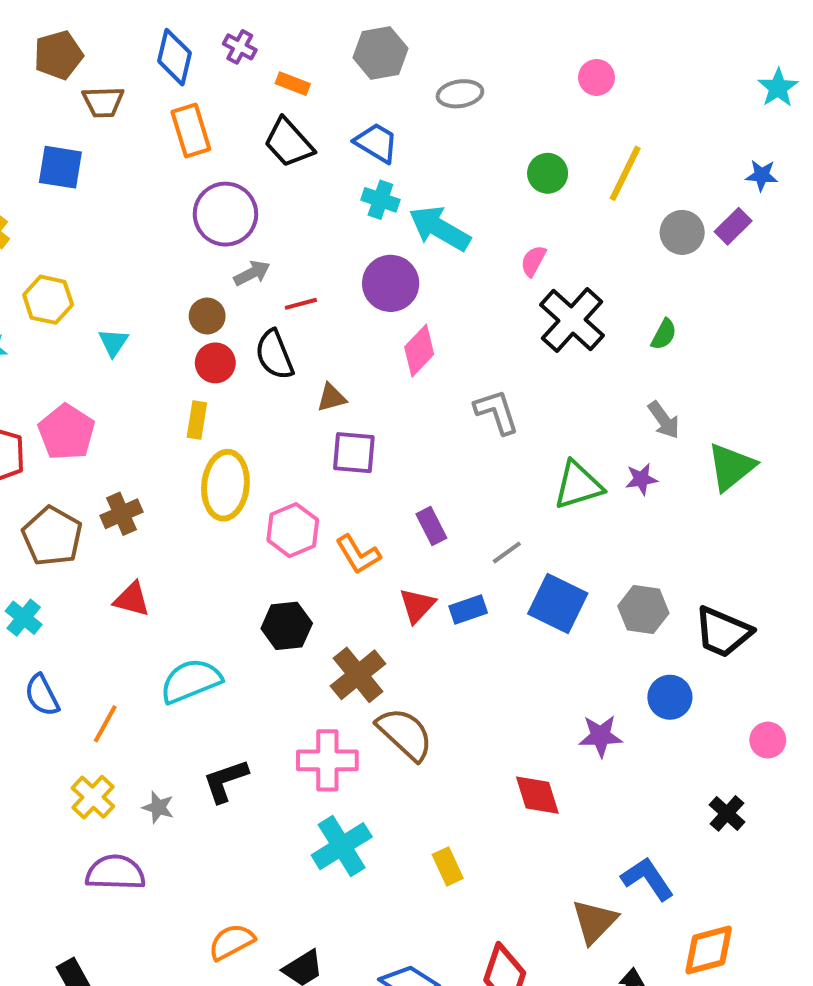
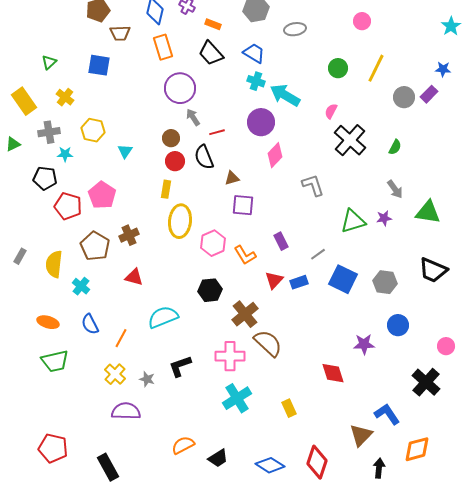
gray arrow: (252, 273) -> (193, 117), turned -96
green triangle: (731, 467) -> (428, 212), turned 48
black trapezoid: (723, 632) -> (433, 270), moved
black cross: (727, 813) -> (426, 382), size x1.6

